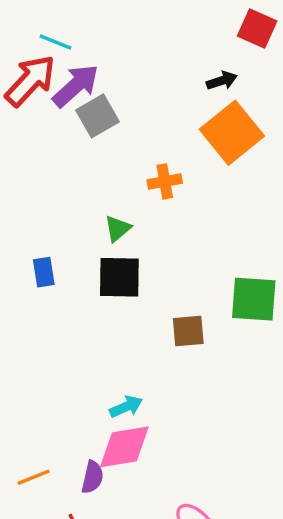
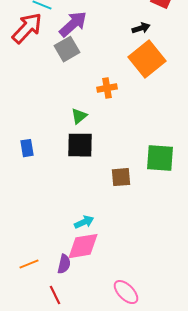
purple arrow: (76, 86) -> (73, 24), moved
blue rectangle: (44, 272) -> (27, 148), moved

